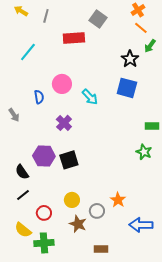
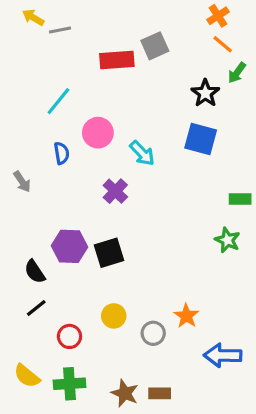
gray line: (46, 16) -> (60, 30), moved, turned 64
gray square: (98, 19) -> (155, 46), moved, turned 30
cyan line: (28, 52) -> (58, 101), moved
purple cross: (64, 123) -> (115, 191), moved
brown star: (78, 224) -> (125, 393), moved
yellow semicircle: (23, 230) -> (27, 376), moved

